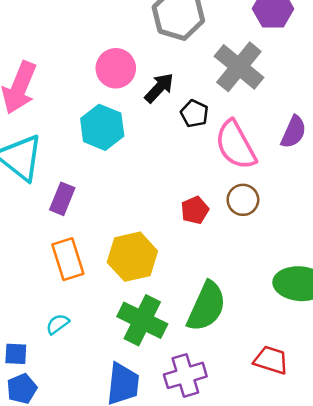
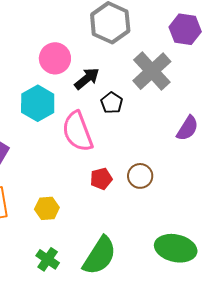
pink semicircle: (236, 145) -> (77, 132), moved
yellow hexagon: (132, 257) -> (47, 208), size x0.6
green cross: (142, 320) -> (48, 259), size x0.6

